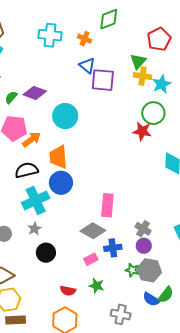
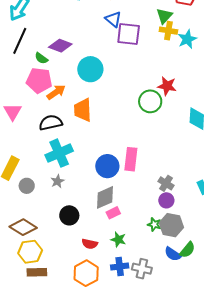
green semicircle: (11, 97) -> (41, 58), moved, turned -96
green circle: (153, 113) -> (150, 101), moved
blue circle: (61, 183) -> (107, 166), moved
gray diamond: (93, 231) -> (105, 197), moved, turned -55
blue cross: (113, 248) -> (120, 266), moved
black circle: (46, 253) -> (69, 215), moved

